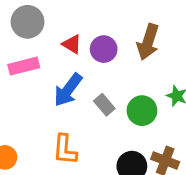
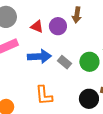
brown arrow: (148, 42) -> (77, 15), moved, size x0.7
blue arrow: (68, 90) -> (39, 56), turned -120

